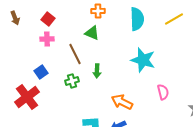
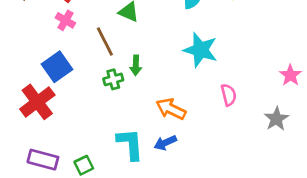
pink cross: (47, 39) -> (65, 20), turned 32
blue square: (41, 72) -> (57, 67), size x1.5
green cross: (72, 81) -> (113, 79), moved

